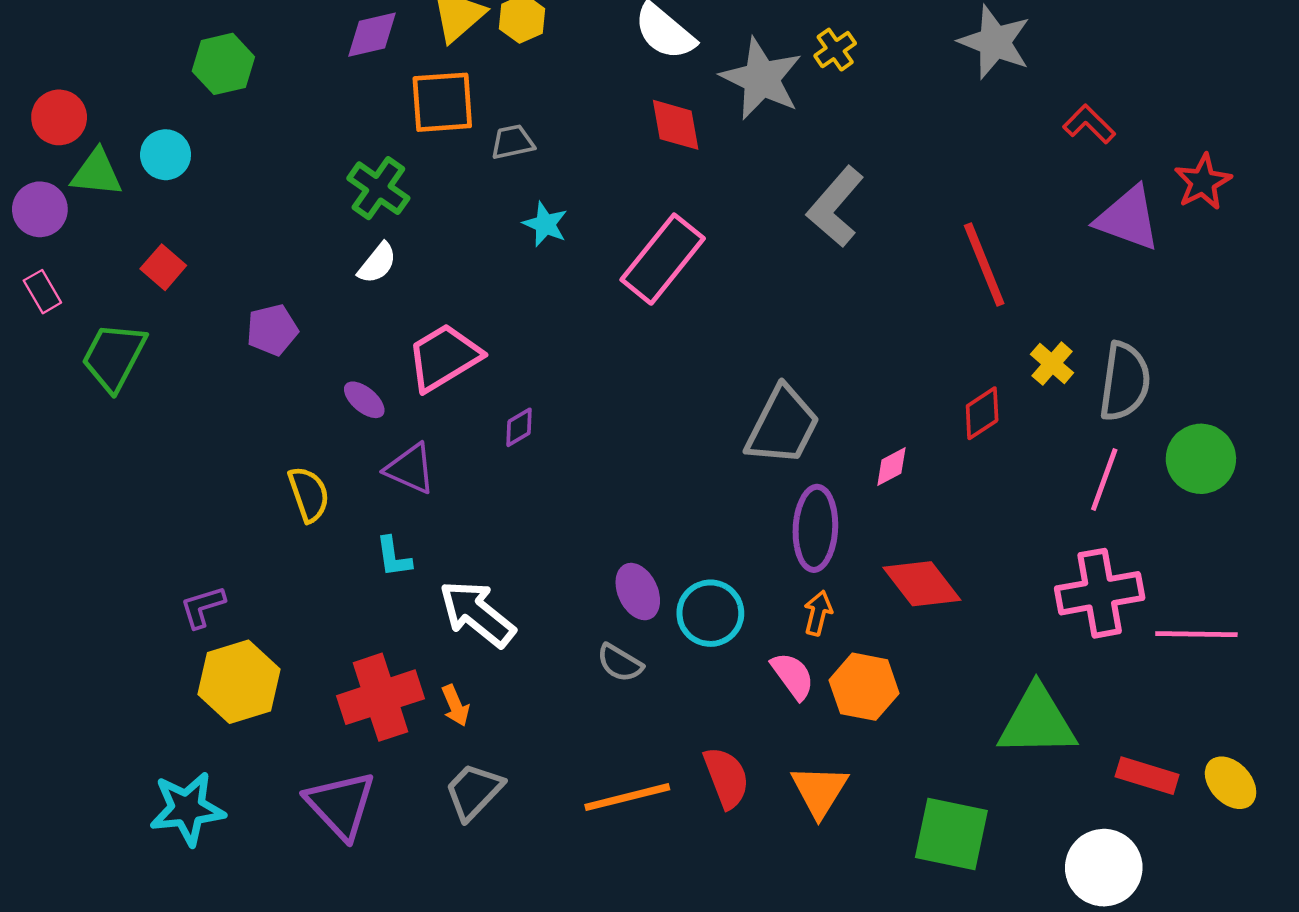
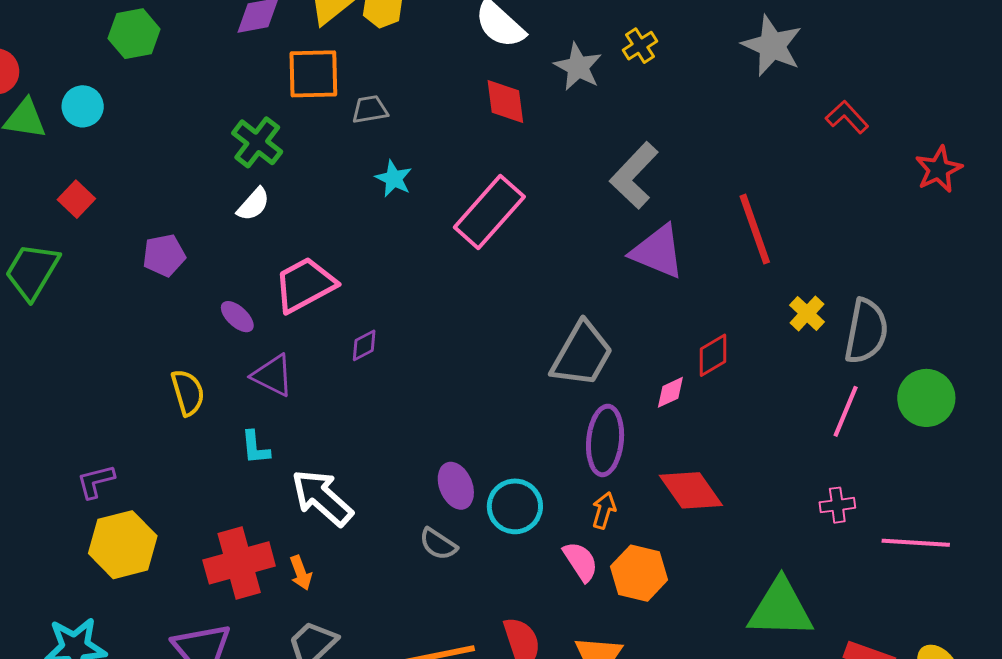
gray star: (761, 79) -> (578, 67), size x0.7
purple triangle: (1128, 218) -> (658, 252), moved
red diamond: (982, 413) -> (713, 355), moved
pink cross: (1100, 593) -> (837, 505), size x0.5

